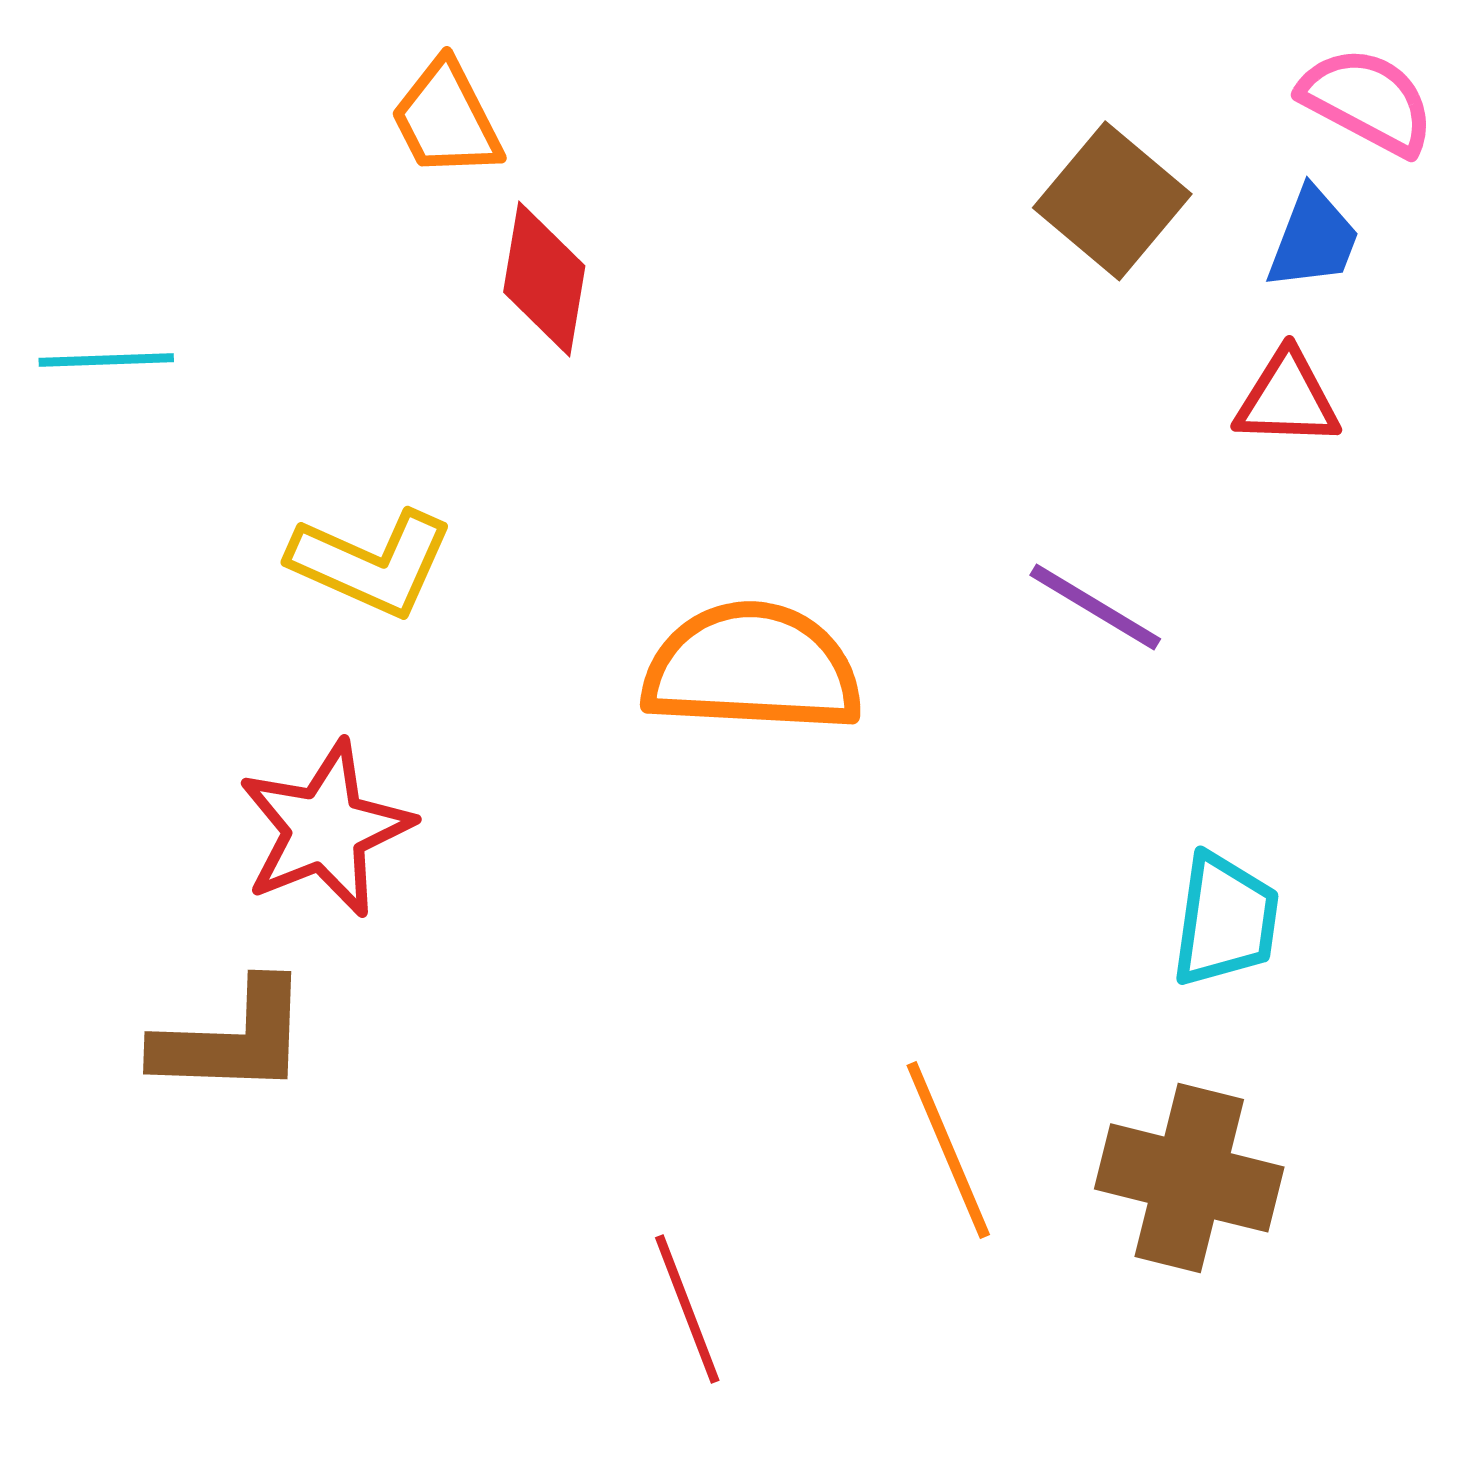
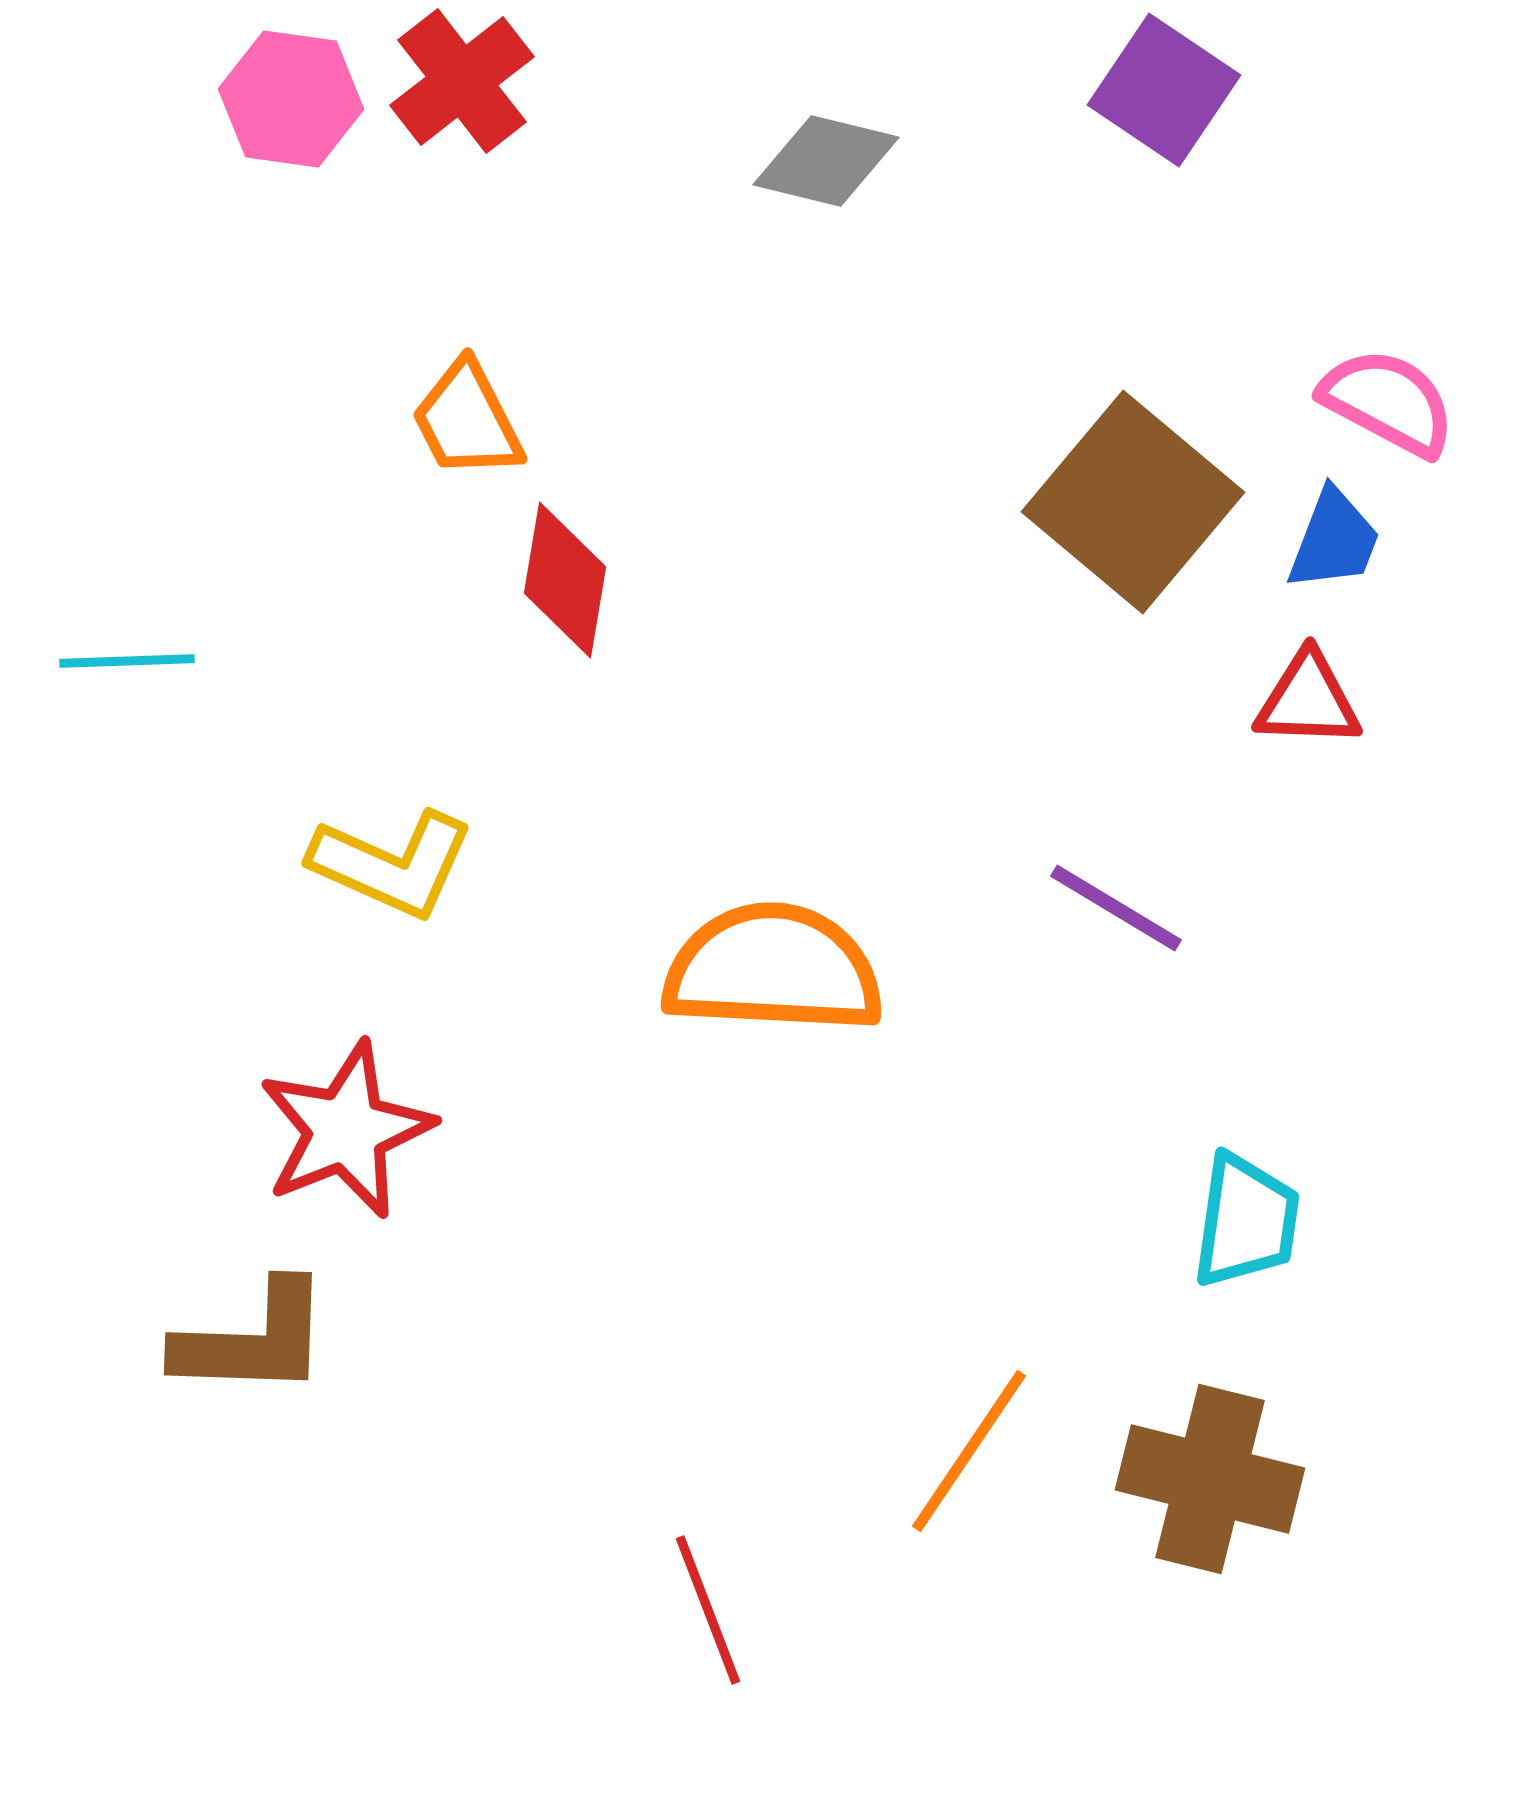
brown square: (1112, 201) -> (1133, 502), size x1.4
orange line: (948, 1150) -> (969, 1451), turned 57

